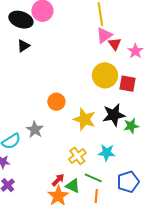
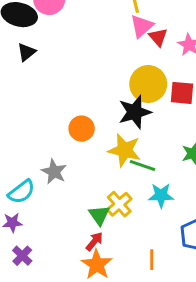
black star: (114, 115) -> (135, 112), moved
green line: (93, 178) -> (142, 166), moved
green triangle: (73, 186) -> (99, 215), moved, turned 35

